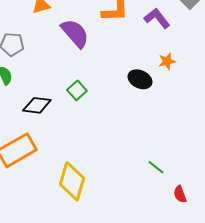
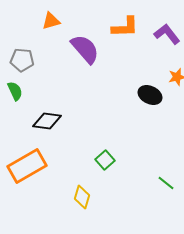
green square: (77, 90) -> (105, 160), moved
yellow diamond: (72, 181) -> (82, 197), size x0.6

